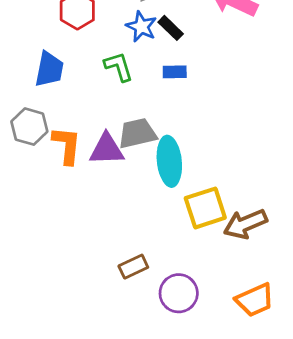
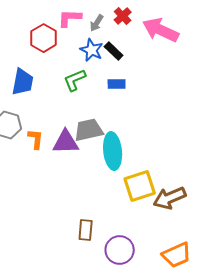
green L-shape: (119, 67) -> (75, 80), turned -95
orange L-shape: (67, 145) -> (36, 139), size x0.7
brown rectangle: (133, 267) -> (86, 230), turned -60

